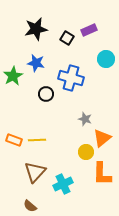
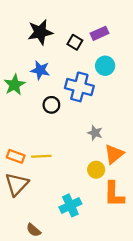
cyan circle: (106, 59) -> (105, 66), moved
brown triangle: (35, 172) -> (17, 184), moved

